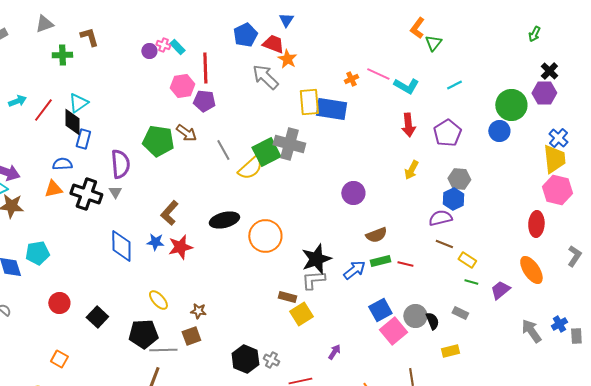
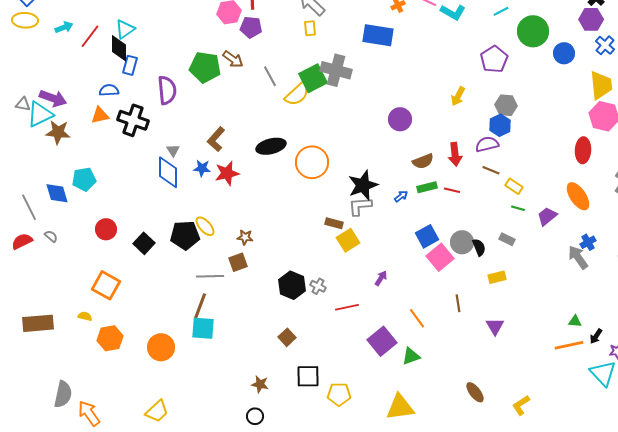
yellow rectangle: (309, 102) -> (310, 28), moved, size x0.6
green circle: (511, 105) -> (533, 31), moved
red arrow: (408, 125) -> (455, 154), moved
blue circle: (499, 131) -> (564, 53), moved
blue cross: (558, 138) -> (605, 45), moved
gray triangle: (115, 192) -> (173, 150), moved
blue arrow: (354, 270) -> (401, 196), size x0.6
blue cross: (559, 324) -> (588, 242), moved
black pentagon: (143, 334) -> (185, 235), moved
orange square: (59, 359) -> (106, 285), size x1.6

